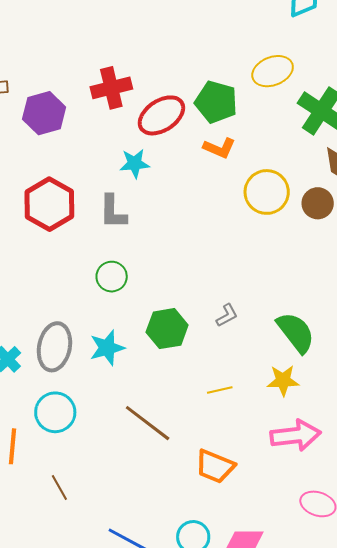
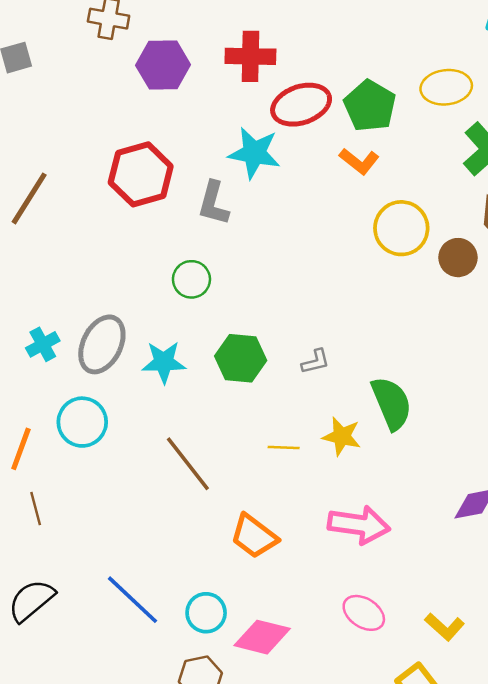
cyan star: (135, 163) -> (254, 153), size x1.4
yellow star: (283, 381) -> (342, 436), moved
brown line: (59, 487) -> (36, 509), moved

